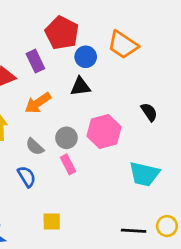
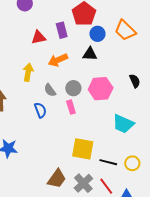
yellow square: (52, 221) -> (83, 149), moved, size x1.6

